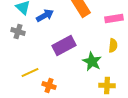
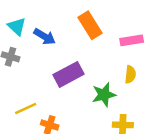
blue arrow: (45, 16) -> (45, 37), turned 60
green star: (92, 62) -> (104, 95), turned 30

